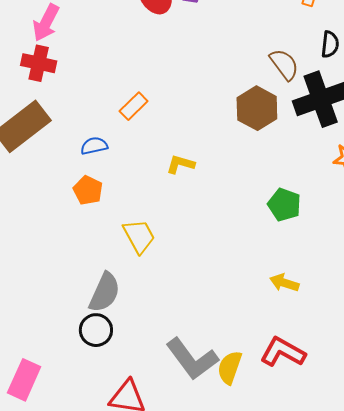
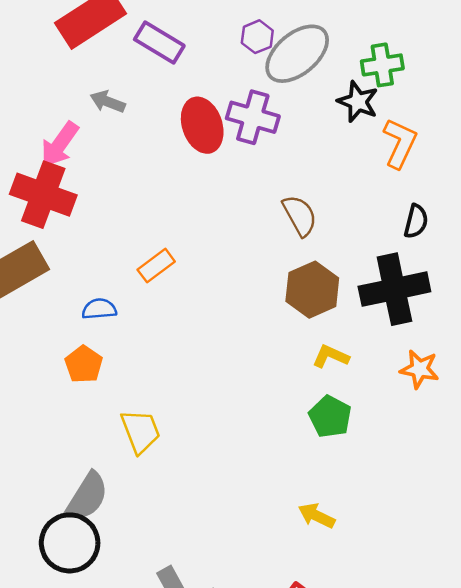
red cross: (39, 63) -> (43, 195), size x1.4
brown semicircle: (284, 64) -> (300, 216), moved
yellow L-shape: (180, 164) -> (331, 356), moved
black circle: (96, 330) -> (70, 543), size x1.4

